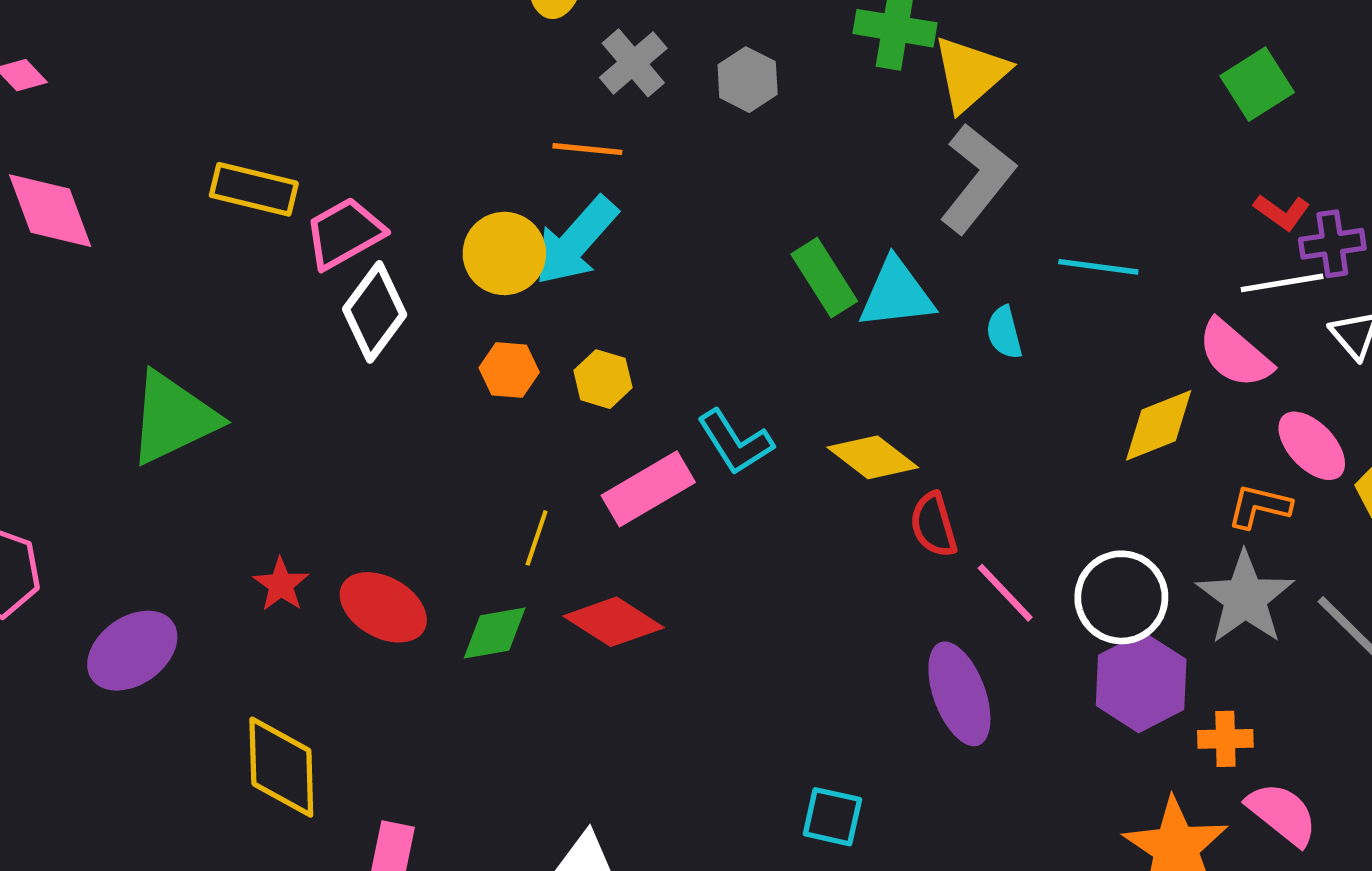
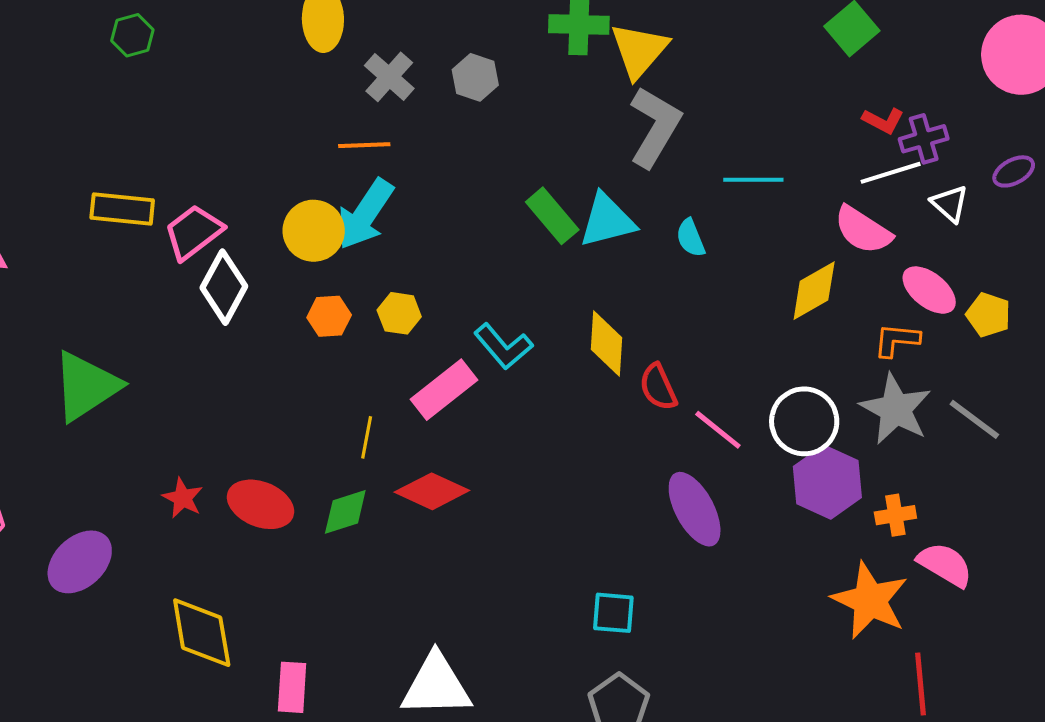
yellow diamond: (873, 457) -> (606, 343), turned 64

